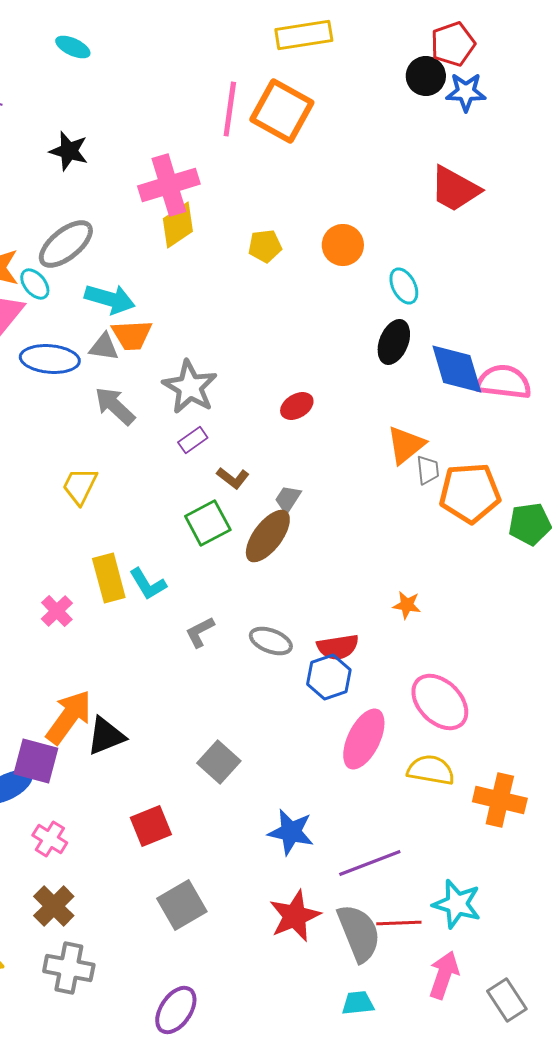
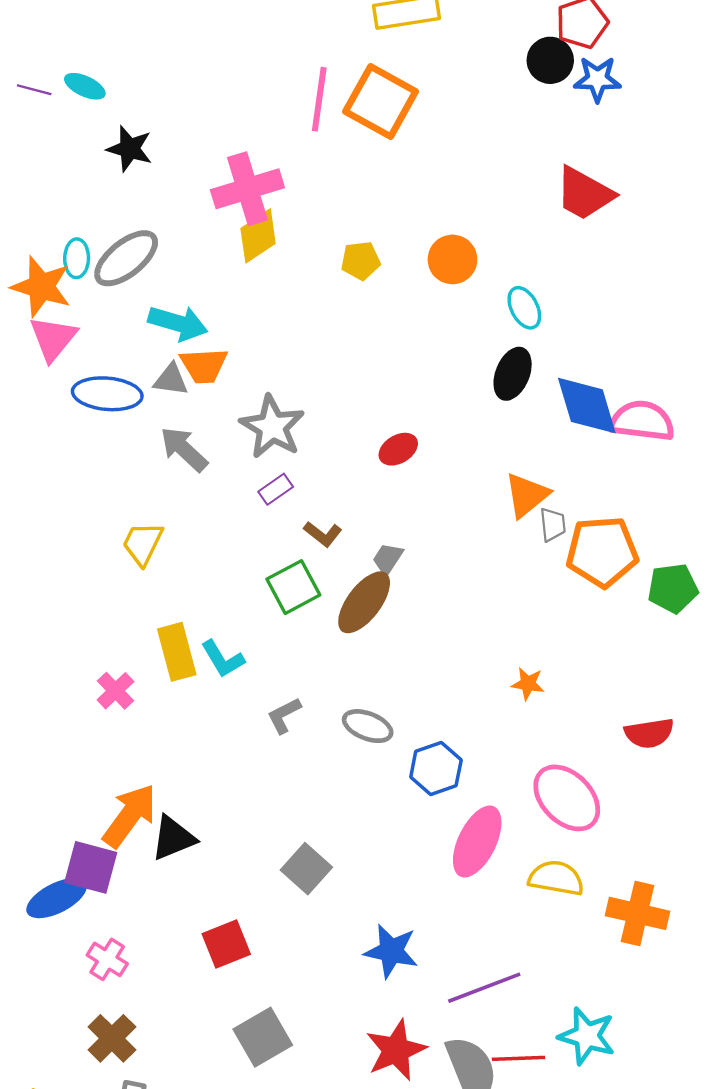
cyan ellipse: (73, 47) -> (85, 86), moved
cyan ellipse: (35, 284) -> (77, 258), moved, turned 40
red semicircle: (338, 647) -> (649, 733), moved

